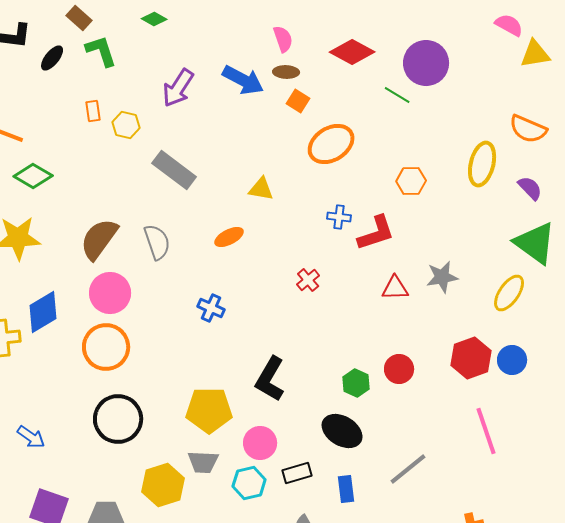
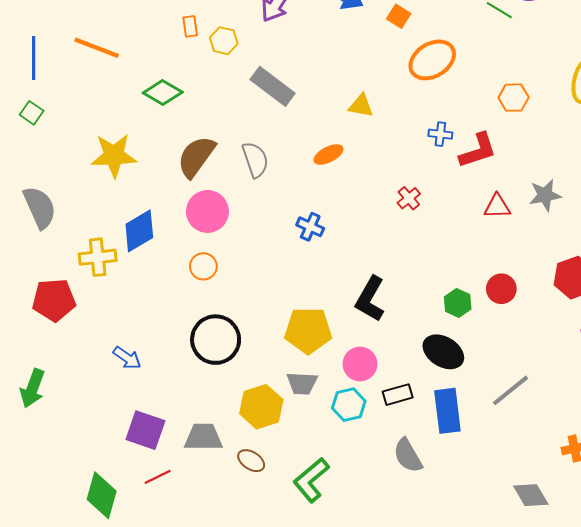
green diamond: (33, 176) -> (163, 92), moved
orange circle: (106, 347) -> (203, 266), size x0.6
blue rectangle: (346, 489) -> (447, 411), size x1.6

